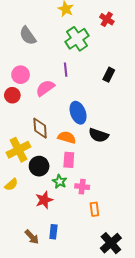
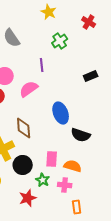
green cross: (77, 39) -> (60, 41), size x0.7
purple line: (66, 70) -> (42, 65), moved
black rectangle: (109, 75) -> (91, 76), turned 40
orange semicircle: (67, 137) -> (73, 166), moved

